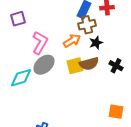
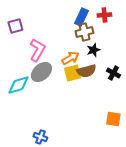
orange arrow: (72, 41) -> (70, 58), moved

